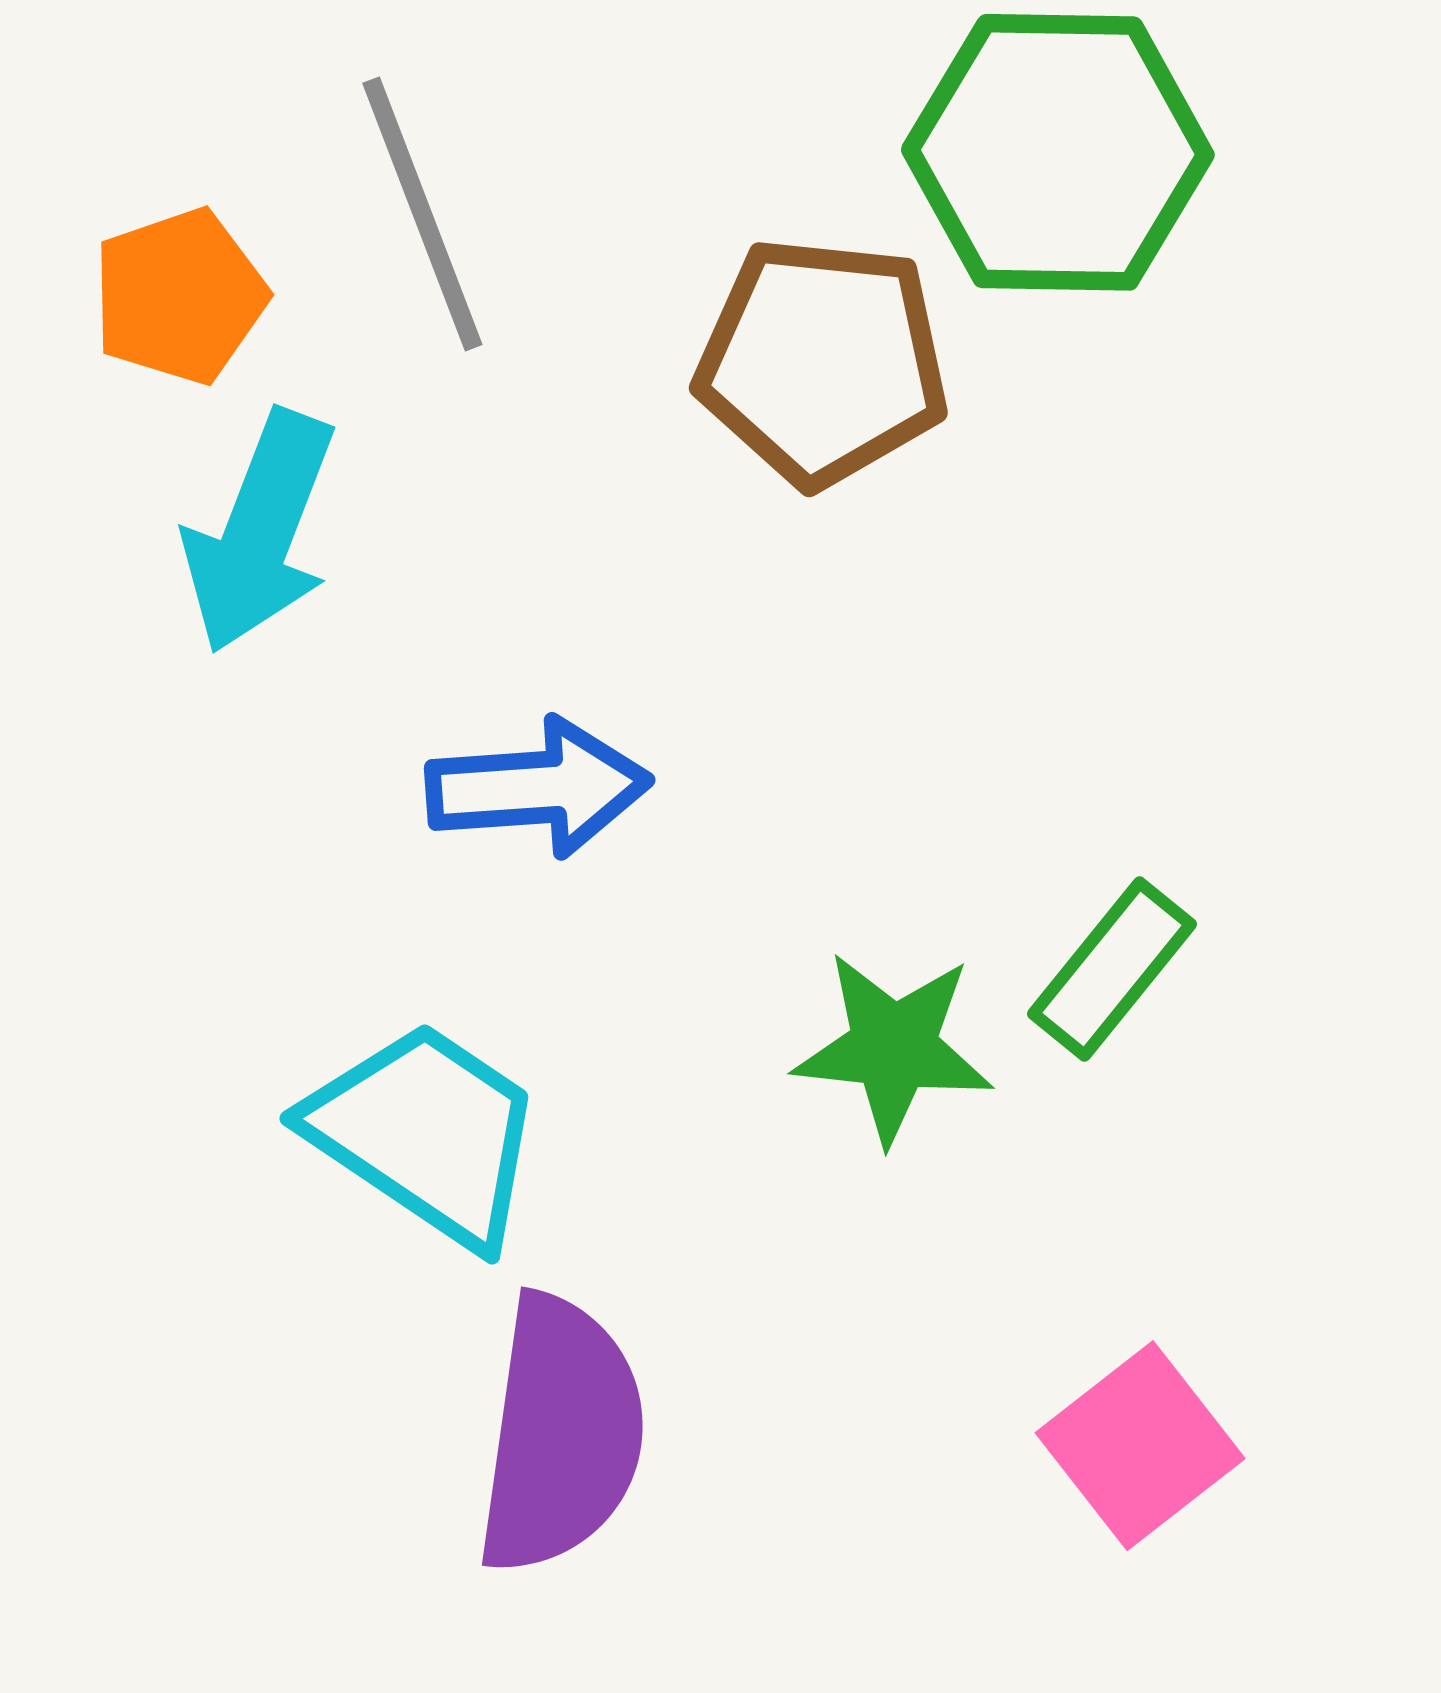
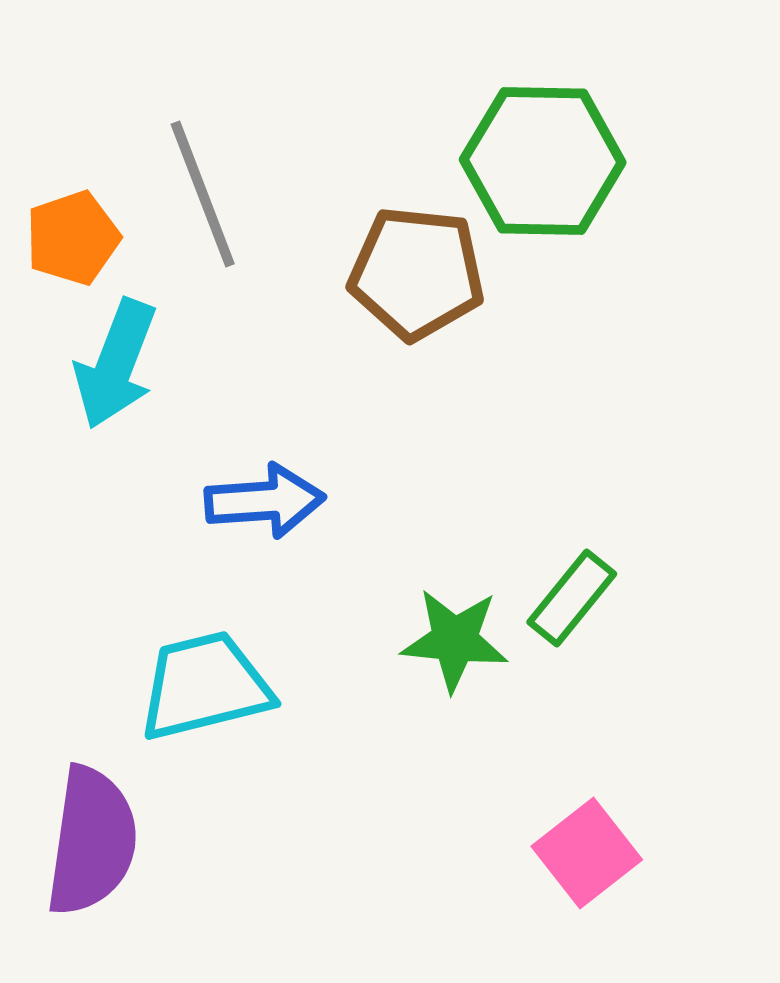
cyan trapezoid: (426, 1133) -> (205, 686), turned -48
purple semicircle: (561, 1434) -> (92, 841), moved

